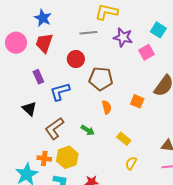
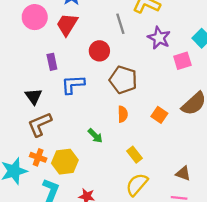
gray line: (88, 33) -> (120, 24), turned 66
brown L-shape: (54, 128) -> (40, 124), moved
yellow semicircle: (131, 163) -> (137, 185), size x1.5

